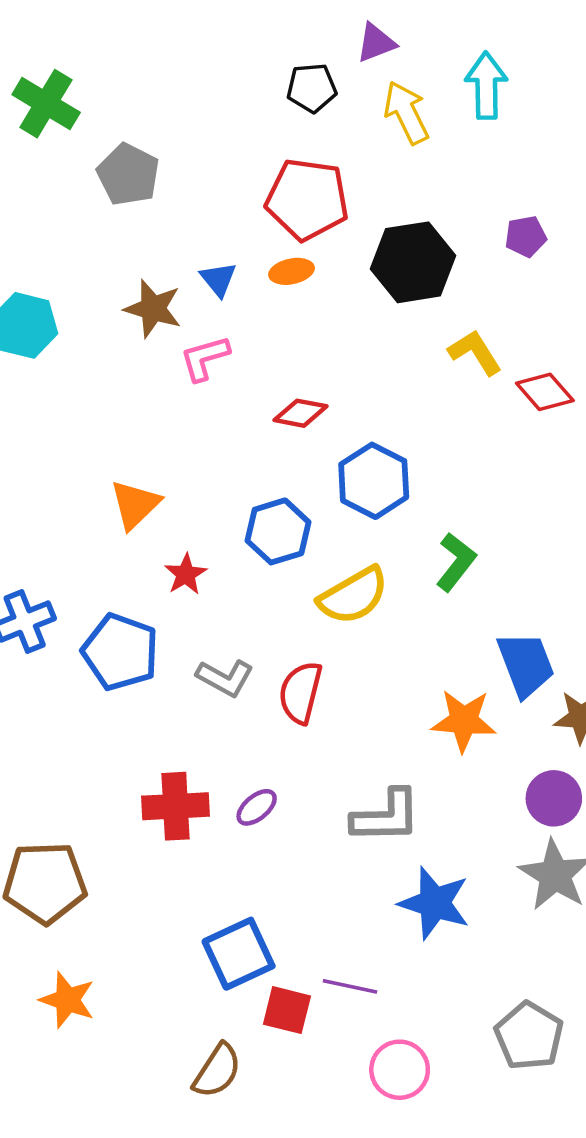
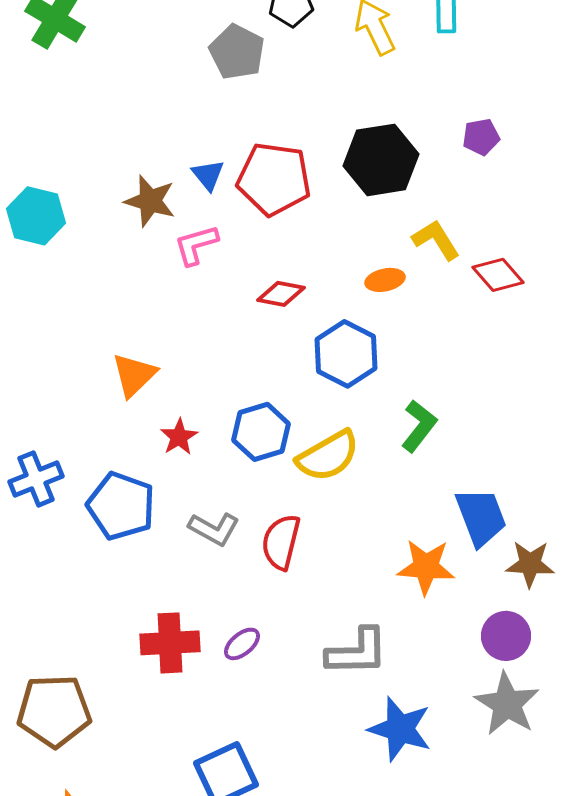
gray pentagon: (128, 175) -> (237, 52), moved
red pentagon: (307, 199) -> (274, 179), moved
orange ellipse: (291, 271) -> (385, 280), moved
blue hexagon: (278, 531) -> (261, 432), moved

